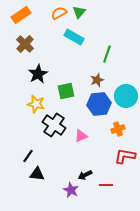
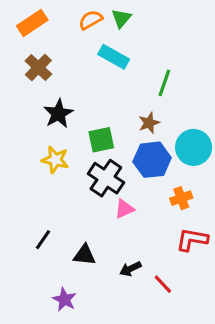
black cross: (54, 125) -> (106, 178), moved
black triangle: (37, 174) -> (84, 255), moved
red line: (106, 185) -> (163, 284), turned 48
purple star: (71, 190) -> (64, 300), moved

